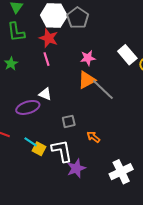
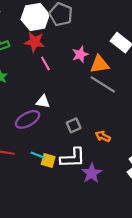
pink line: (47, 59) -> (45, 63), moved
orange triangle: (87, 80) -> (100, 64), moved, turned 30
white L-shape: (62, 151) -> (73, 158), turned 110

